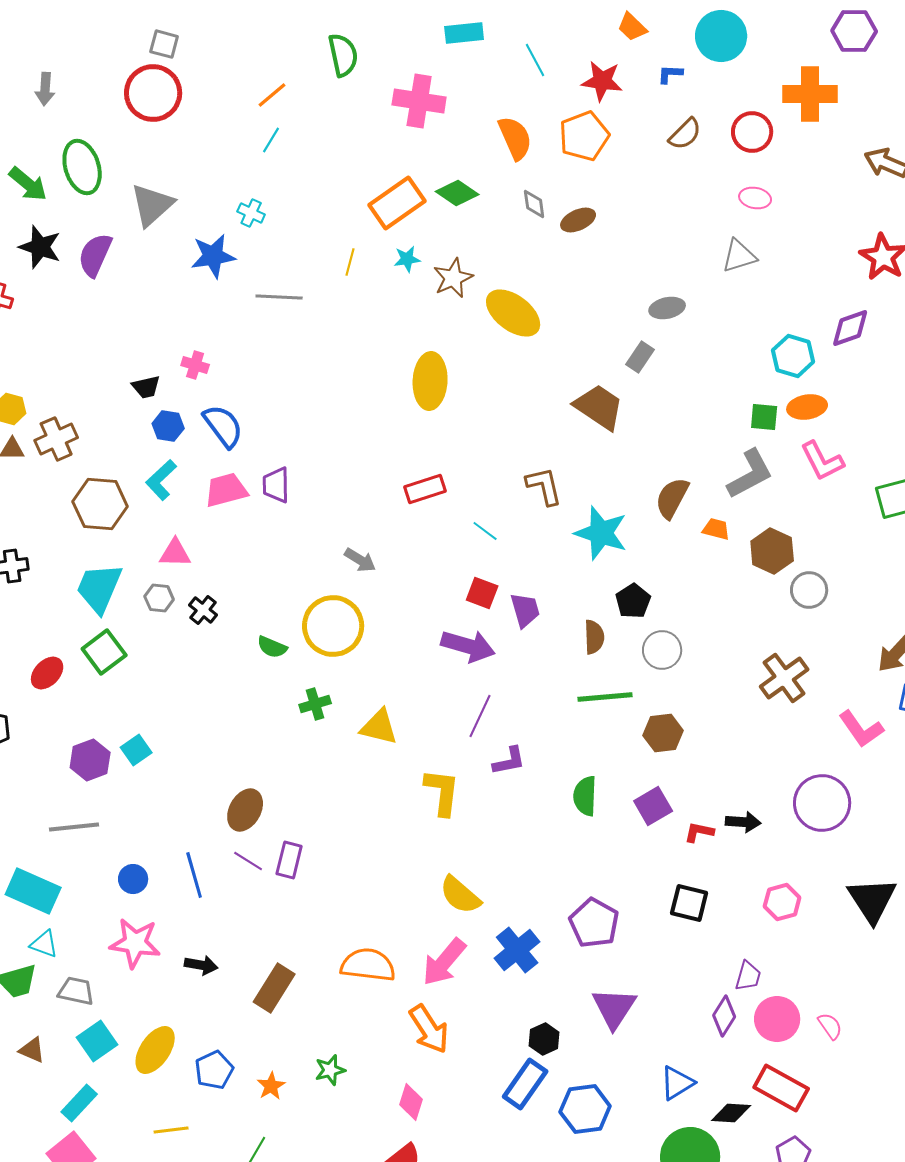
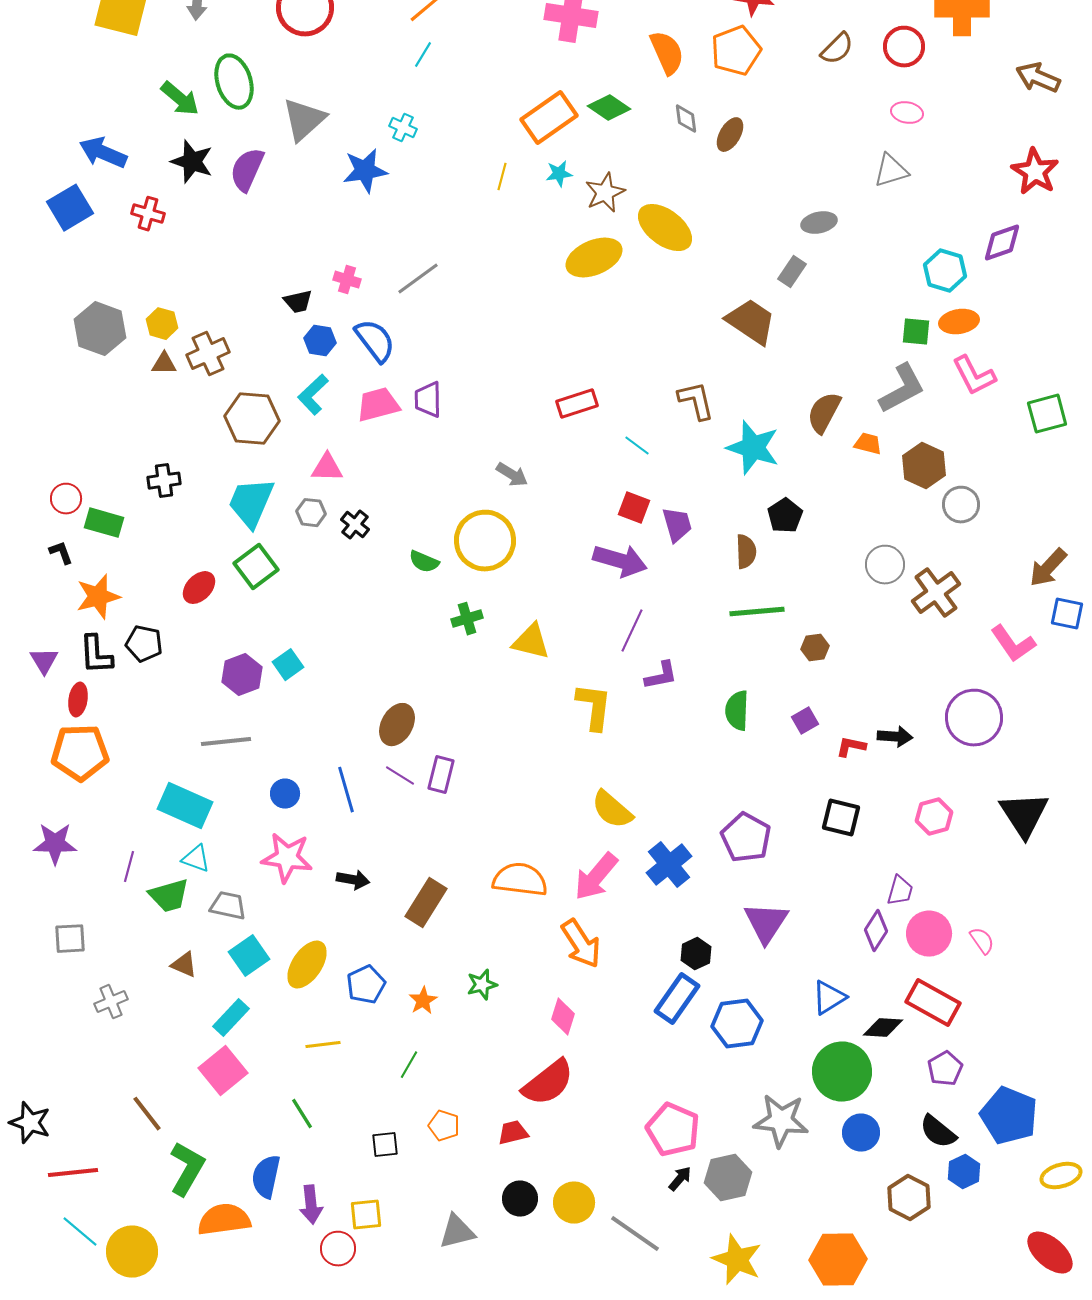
brown ellipse: (578, 220) -> (730, 135), turned -36
gray line: (279, 297) -> (418, 279), moved, turned -39
yellow ellipse: (430, 381) -> (594, 258), moved, turned 64
gray circle: (662, 650) -> (885, 565), moved
brown hexagon: (663, 733) -> (815, 648), size x0.7
purple square: (653, 806) -> (805, 721), size x0.7

